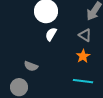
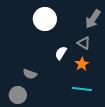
white semicircle: (51, 34) -> (61, 53), moved

